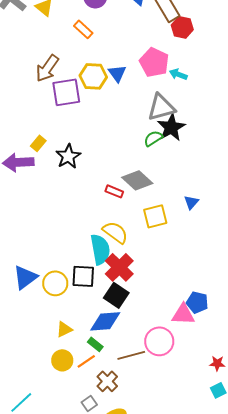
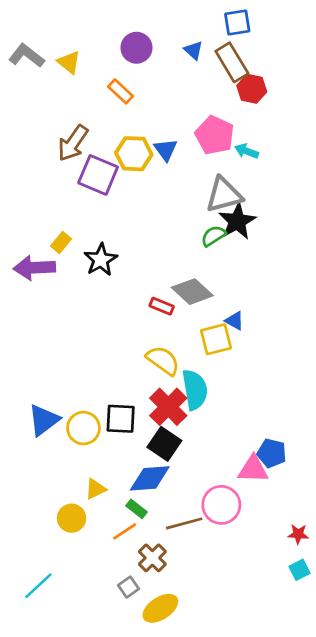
purple square: (66, 92) -> (98, 175), turned 32
blue triangle: (191, 202) -> (235, 321), moved, turned -42
cyan semicircle: (100, 249) -> (195, 390), moved
yellow circle: (62, 360) -> (72, 518), moved

